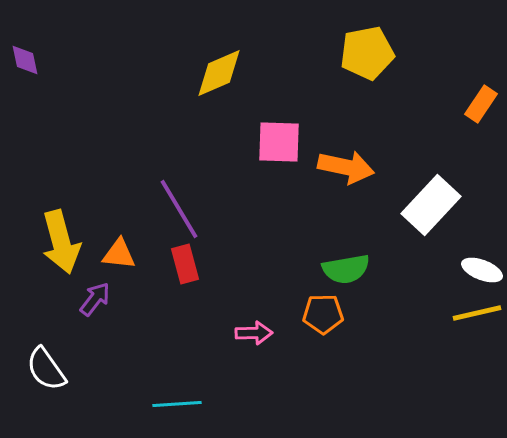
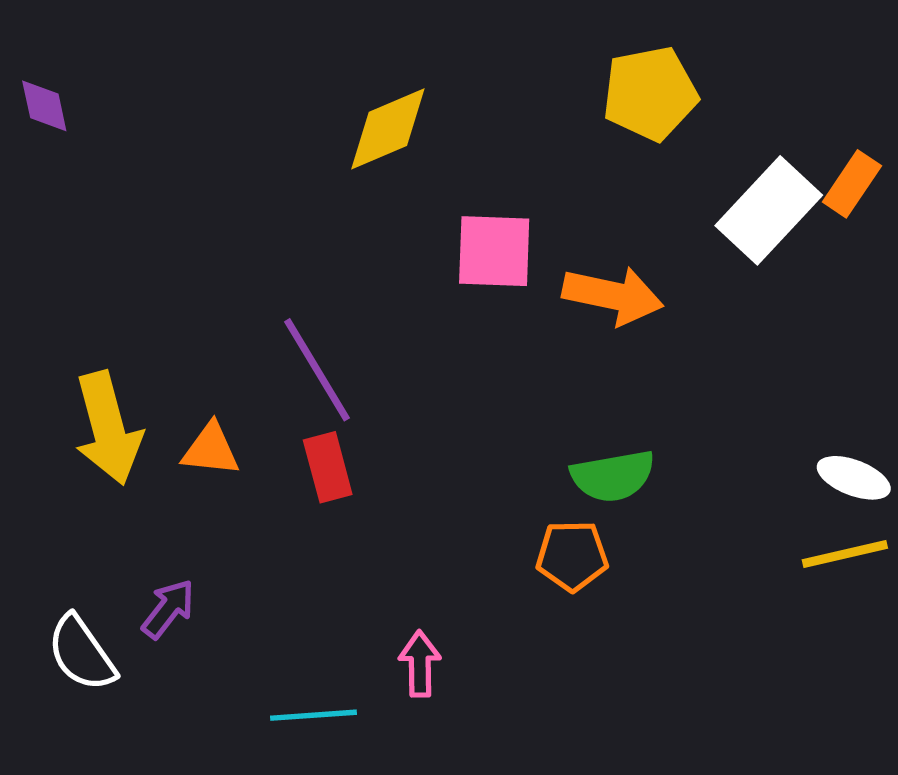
white rectangle: (431, 205) -> (769, 210), moved
purple arrow: (95, 299) -> (168, 609), moved
pink arrow: (254, 333) -> (420, 664), moved, turned -90

